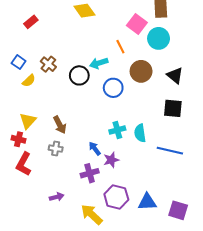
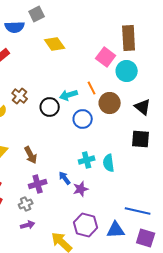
orange line: (120, 47) -> (92, 88), moved
gray cross: (56, 149) -> (26, 204), moved, turned -32
blue line: (170, 151) -> (138, 211), moved
purple cross: (90, 173) -> (38, 184), moved

